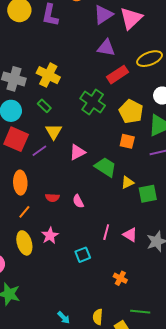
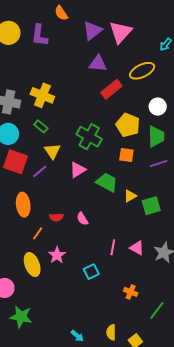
green cross: (93, 102) -> (89, 137), moved
orange line: (24, 212) -> (38, 233), moved
green line: (140, 312) -> (157, 311), moved, turned -54

